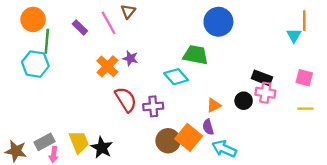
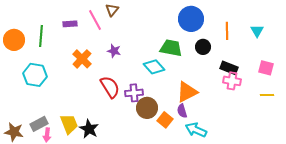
orange circle: (33, 19) -> (14, 40), moved
orange line: (304, 21) -> (227, 31), moved
purple rectangle: (80, 27) -> (70, 24), turned -48
cyan hexagon: (35, 64) -> (35, 75), moved
orange cross: (107, 66) -> (82, 59), moved
black circle: (244, 101) -> (203, 47), moved
orange triangle: (214, 105) -> (187, 92), size x1.6
orange square: (189, 137) -> (165, 120), size x0.7
brown circle: (168, 141) -> (147, 108), moved

